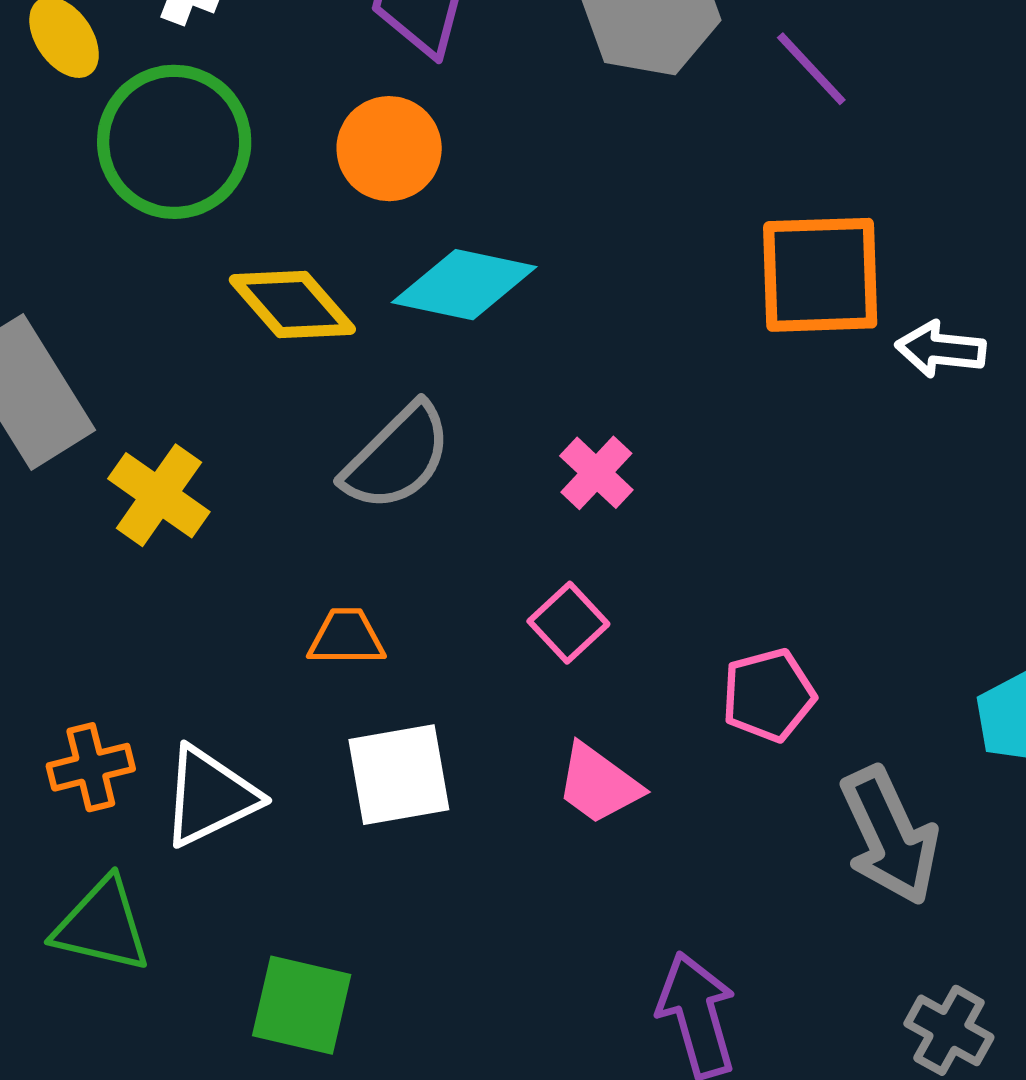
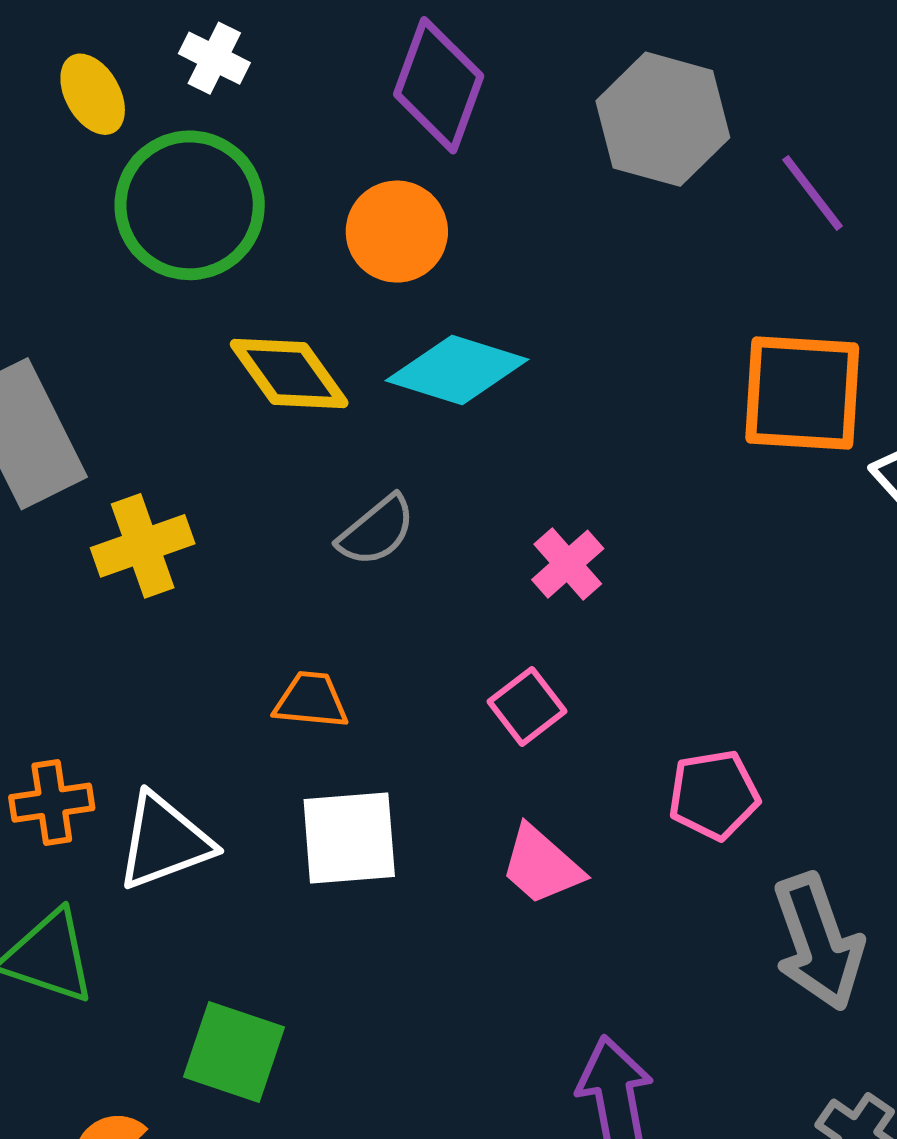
gray semicircle: (397, 457) -> (376, 531), size x0.7
yellow cross: (159, 495) -> (143, 546), turned 30

